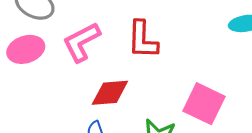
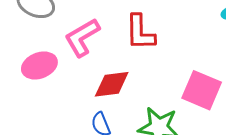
pink ellipse: (26, 49) -> (39, 65), moved

